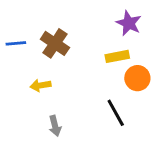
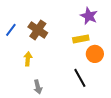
blue line: (16, 43) -> (11, 30), turned -48
yellow arrow: (41, 85) -> (28, 59), turned 104

